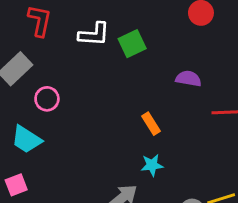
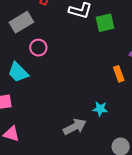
orange rectangle: (151, 124) -> (119, 74), moved

